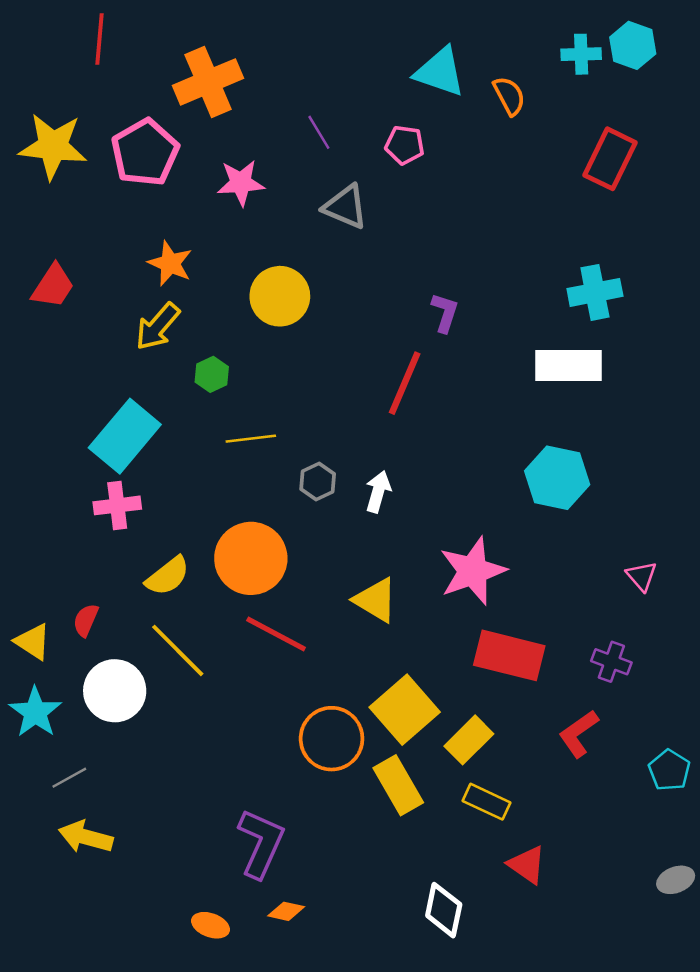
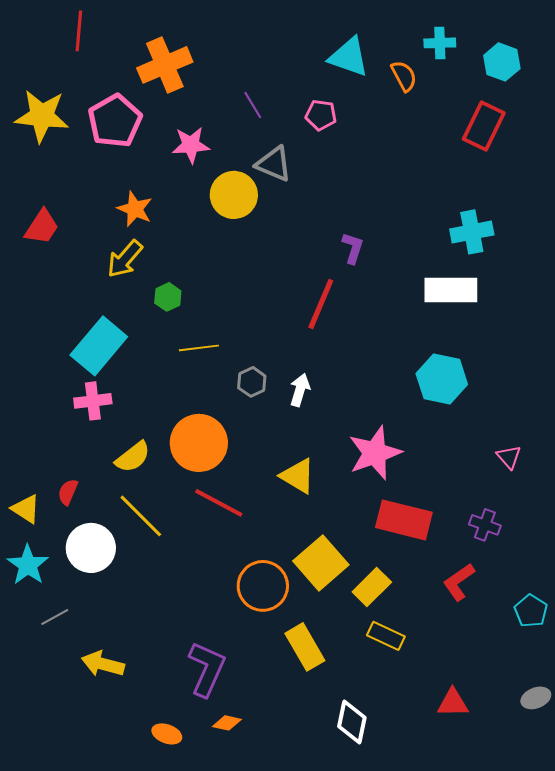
cyan hexagon: (633, 45) -> (502, 62), moved
cyan cross: (581, 54) -> (440, 43), moved
yellow circle: (280, 296) -> (234, 195), moved
yellow rectangle: (398, 785) -> (305, 647), moved
yellow arrow: (86, 837) -> (103, 664), moved
red triangle: (527, 865) -> (453, 703), moved, turned -36

